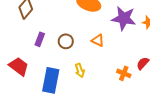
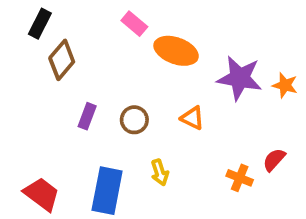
red trapezoid: (19, 66) -> (42, 194), moved

